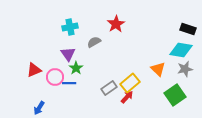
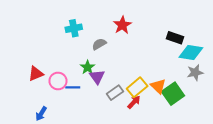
black rectangle: (188, 29) -> (175, 38), moved
purple triangle: (68, 54) -> (97, 77), moved
green star: (76, 68) -> (88, 67), moved
orange triangle: (158, 69) -> (158, 86), moved
green square: (175, 95) -> (173, 94), moved

